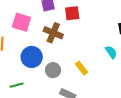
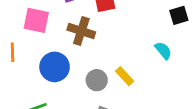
gray circle: (53, 70) -> (97, 80), moved

